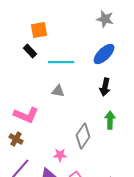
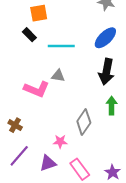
black arrow: (105, 87) -> (106, 72), size x1.4
pink L-shape: (26, 115) -> (37, 89), moved

